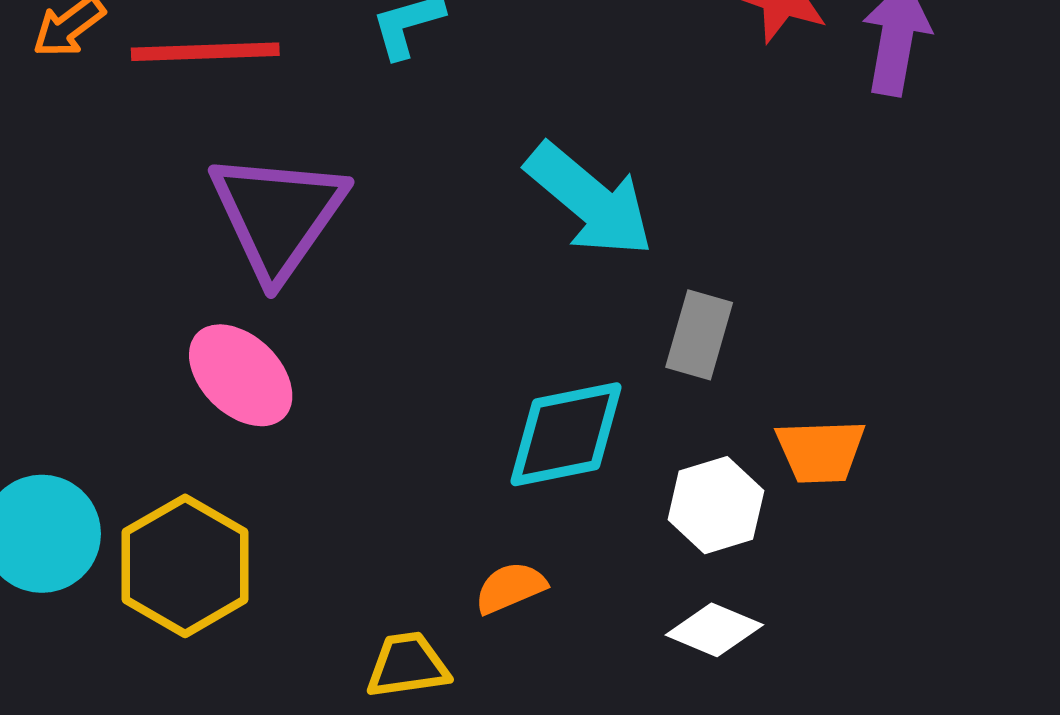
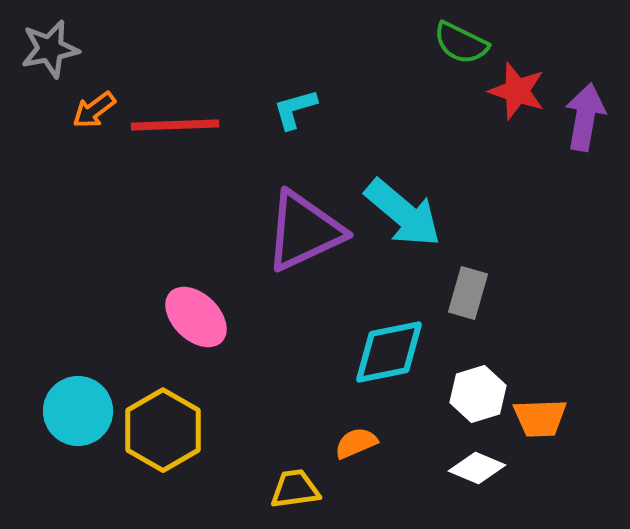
purple triangle: (278, 215) -> (304, 231), moved, turned 30
orange trapezoid: (820, 451) -> (540, 418), moved

